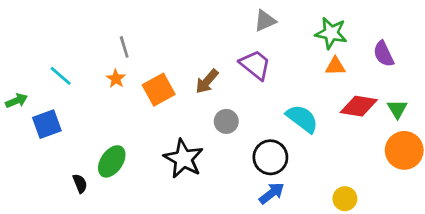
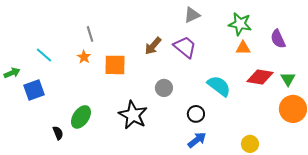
brown arrow: (207, 81) -> (153, 46), moved
orange square: (159, 90) -> (115, 65), turned 30
black circle: (270, 157) -> (196, 114), size x0.7

